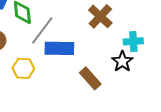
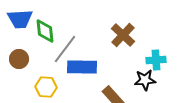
black star: (122, 61) -> (145, 80), turned 30

